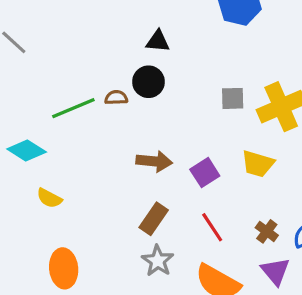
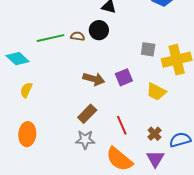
purple square: (205, 173) -> (124, 77), moved
yellow semicircle: (49, 198) -> (26, 90), turned 77
gray star: (158, 261) -> (85, 140), turned 30

